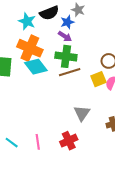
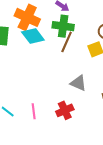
brown line: (70, 72) -> (67, 42), turned -50
gray triangle: (82, 113) -> (78, 83), turned -42

